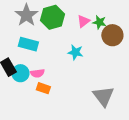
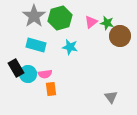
cyan star: (75, 52) -> (70, 47), moved
orange rectangle: (43, 88) -> (51, 89), turned 64
gray triangle: (103, 96) -> (111, 97), size x0.6

